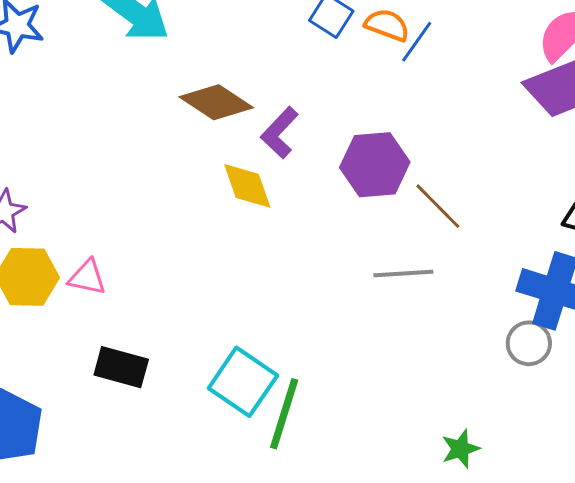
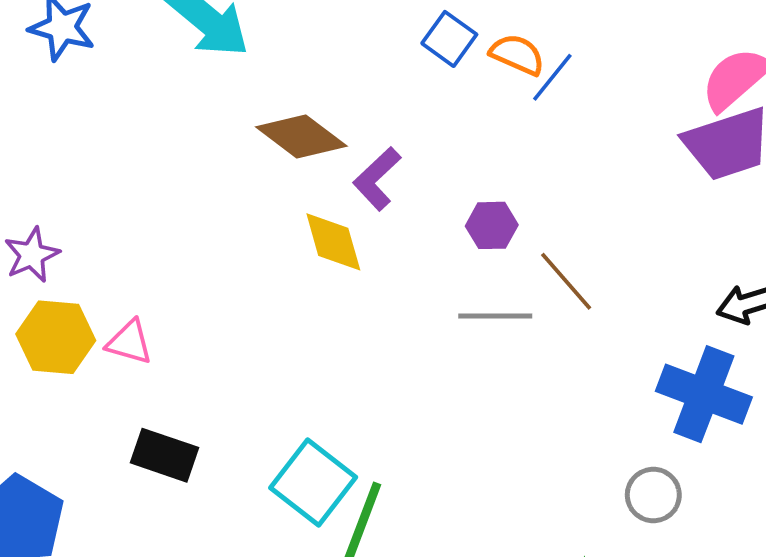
purple hexagon: (375, 165) -> (492, 225), size x0.6
gray line: (403, 273) -> (495, 316), moved
gray circle: (529, 343) -> (653, 495), moved

